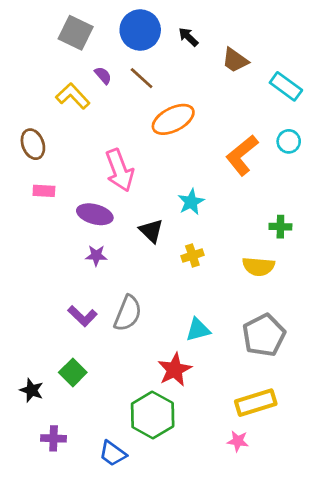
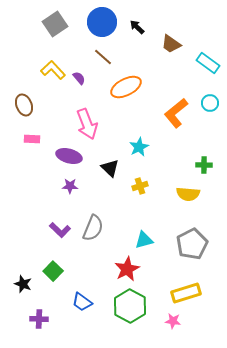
gray square: (76, 33) -> (55, 24), turned 30
purple semicircle: (103, 75) -> (79, 78), moved
green hexagon: (153, 415) -> (130, 306), moved
blue trapezoid: (113, 454) -> (82, 302), moved

